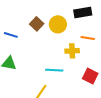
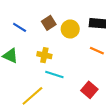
yellow cross: (72, 51) -> (44, 55), moved

